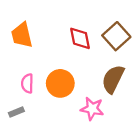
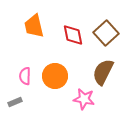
orange trapezoid: (22, 35) -> (34, 26), moved

